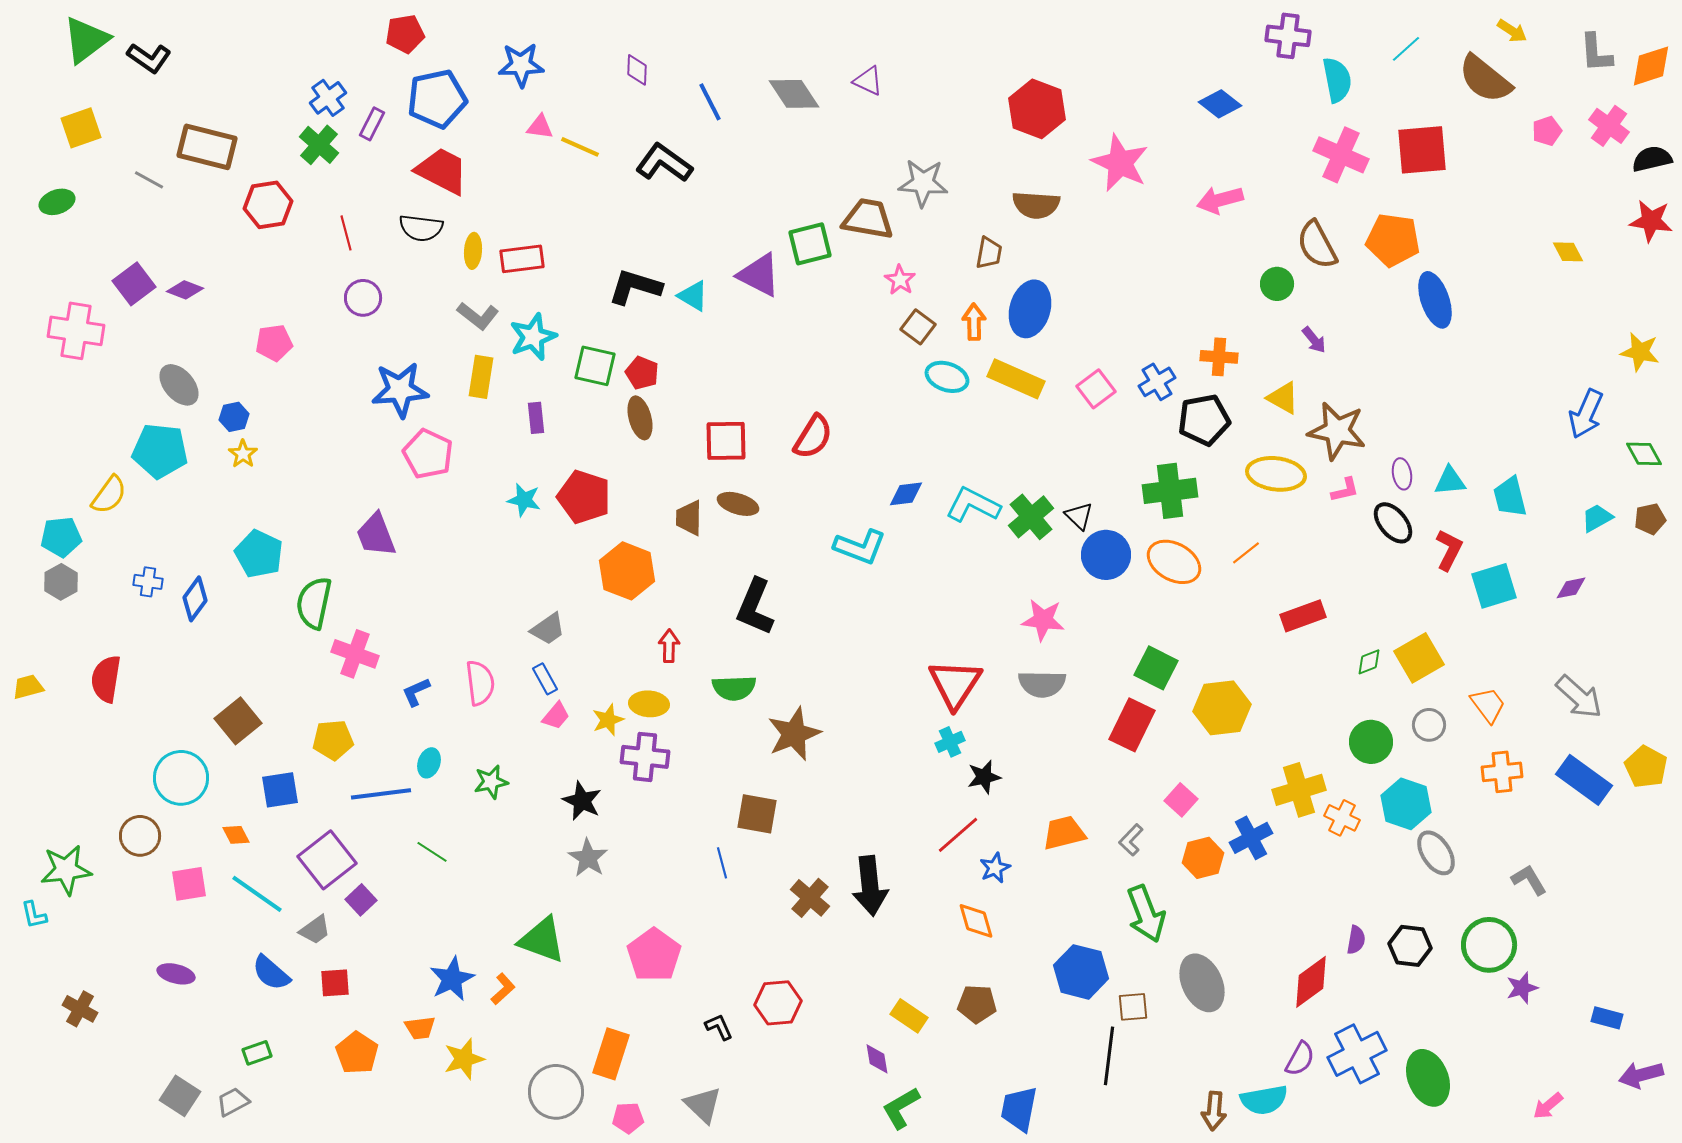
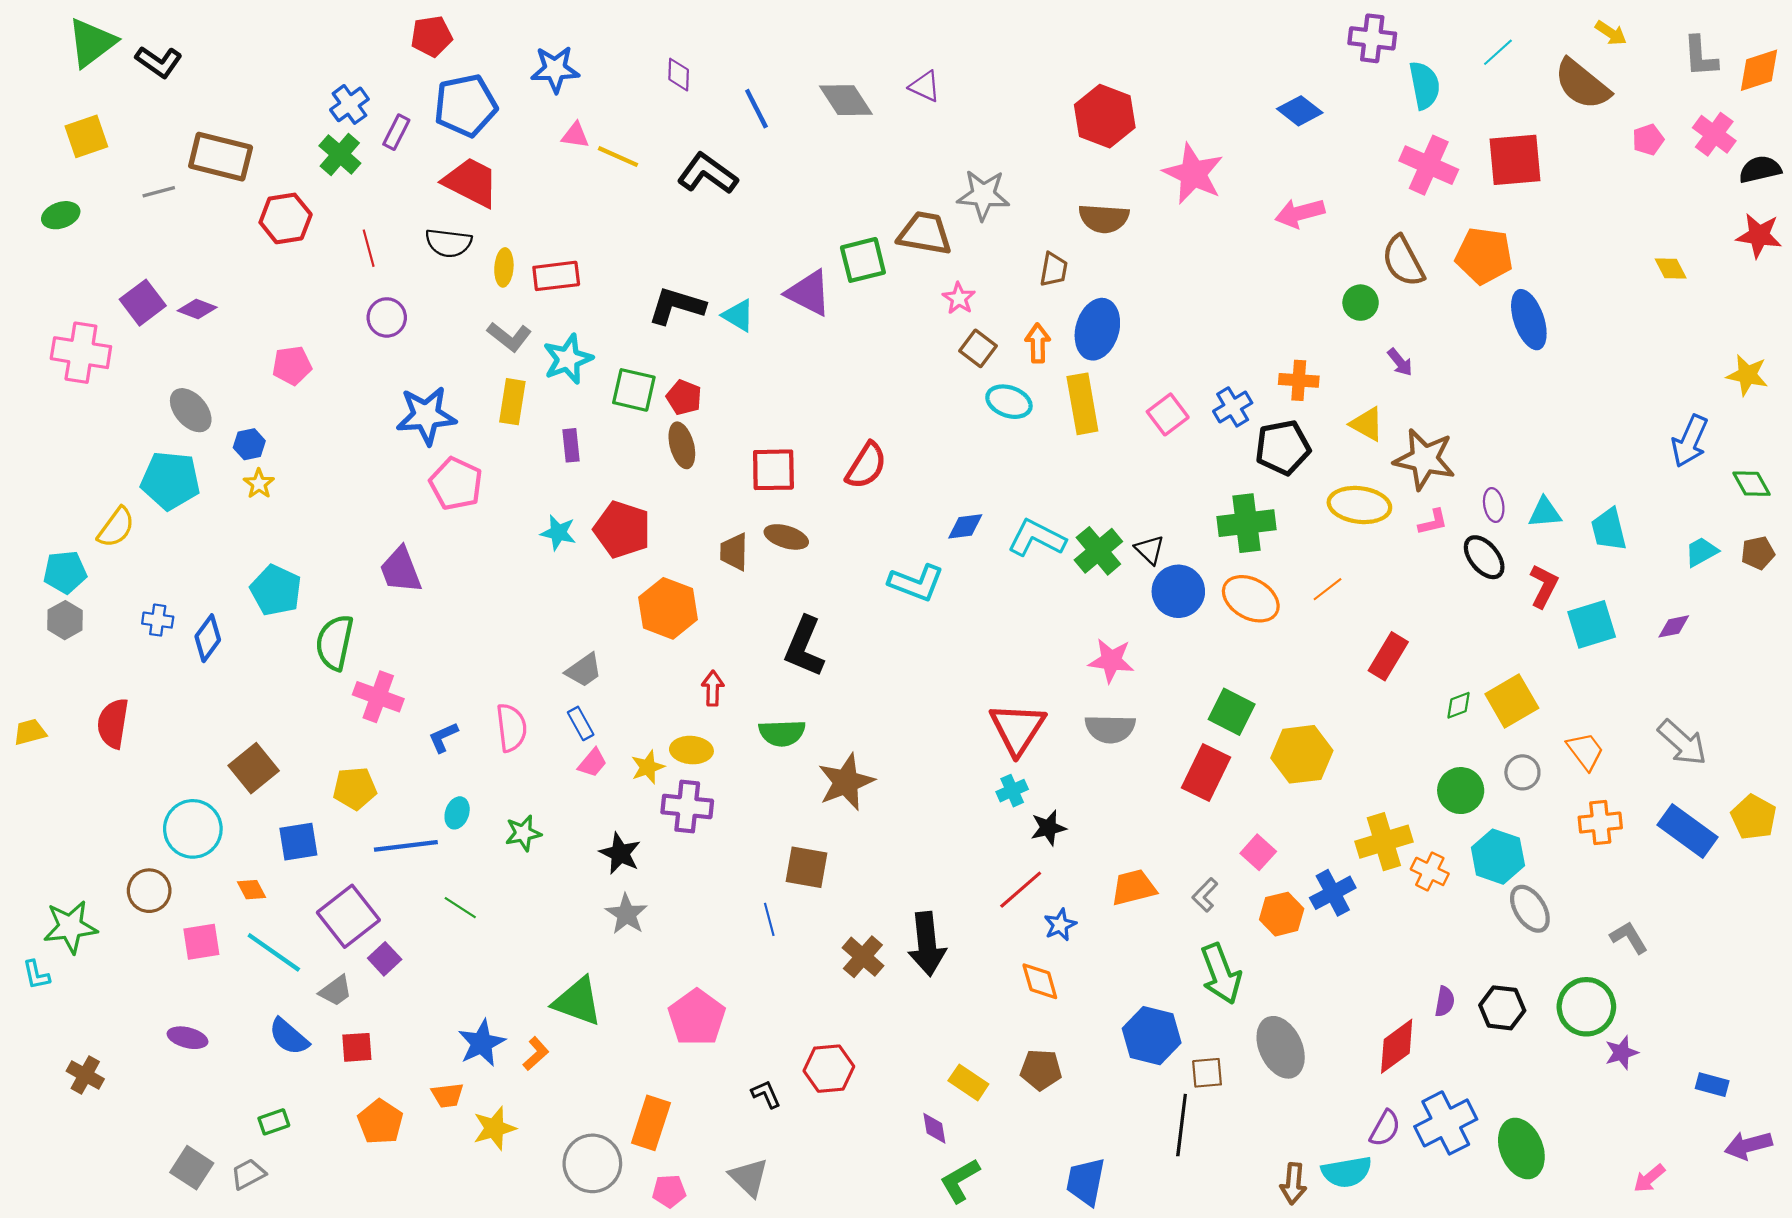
gray line: (149, 180) -> (159, 192), turned -44
yellow rectangle: (1016, 379) -> (1082, 404), turned 56
red rectangle: (1303, 616) -> (1388, 656), turned -39

